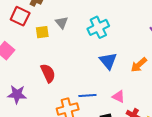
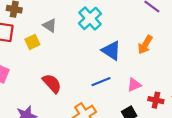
blue line: (87, 95) -> (101, 82), moved
pink triangle: (119, 96) -> (134, 85), turned -32

